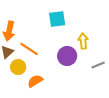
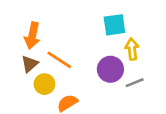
cyan square: (57, 19) -> (114, 25), moved
gray line: (98, 65) -> (135, 83), moved

